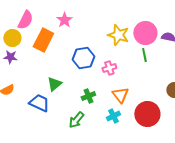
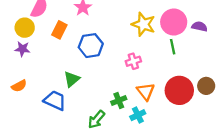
orange rectangle: (43, 40) -> (59, 30), size x0.7
blue hexagon: (83, 58) -> (91, 46), moved
green cross: (88, 96) -> (119, 100), moved
red circle: (147, 114) -> (179, 90), moved

